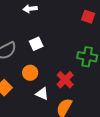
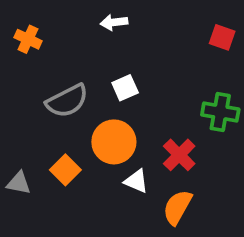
orange circle: (30, 73) -> (114, 142), size x1.5

